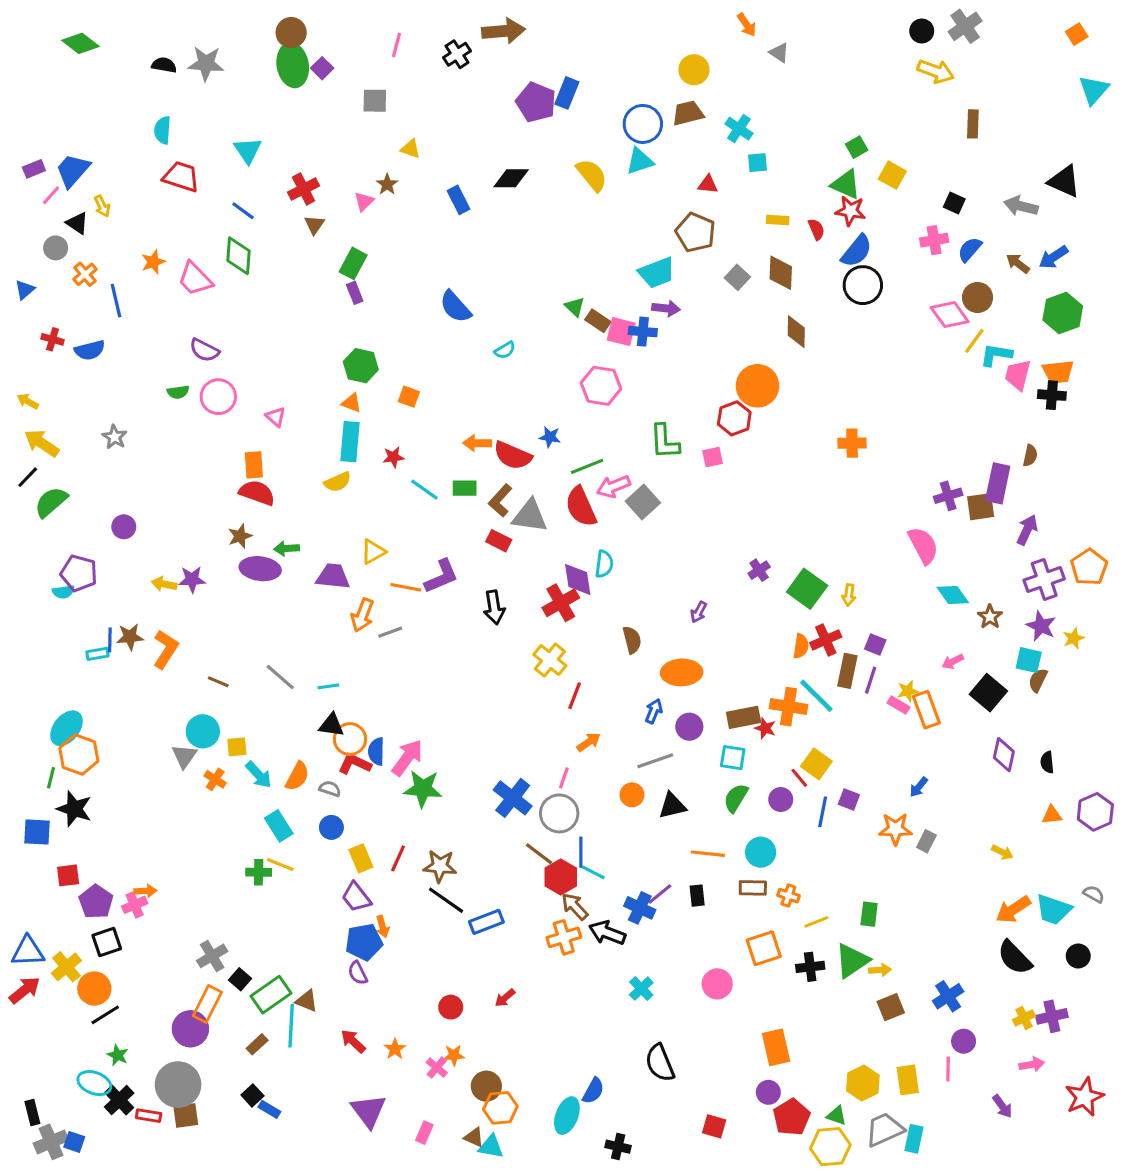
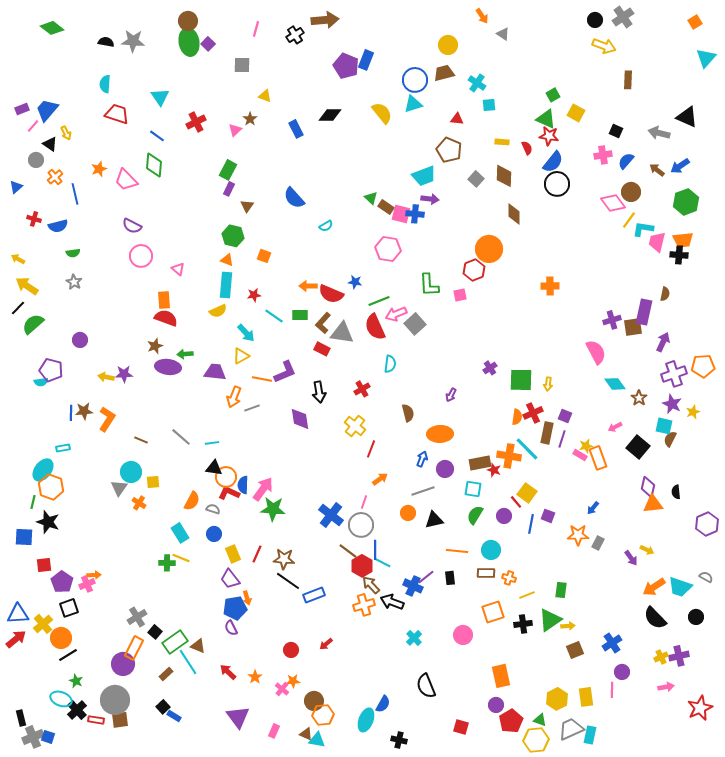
brown triangle: (314, 225) -> (247, 206), moved
purple rectangle: (355, 293) -> (229, 189), turned 48
green semicircle: (178, 392) -> (73, 253), moved
orange pentagon: (1089, 567) -> (703, 366), turned 30
purple diamond: (578, 579) -> (300, 419), moved
green square: (807, 589) -> (521, 380), turned -35
red cross: (561, 603) -> (362, 389), size x0.7
cyan rectangle: (97, 654) -> (63, 448), moved
cyan arrow: (259, 775) -> (246, 333), moved
orange triangle: (1052, 815) -> (653, 504), moved, size x1.5
cyan line: (291, 1026) -> (188, 662), turned -36
purple arrow: (1002, 1106) -> (631, 558), moved

